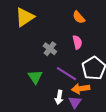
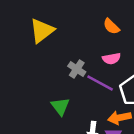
pink semicircle: (77, 42) -> (111, 59), turned 96
purple line: (66, 74) -> (100, 83), moved

